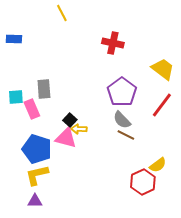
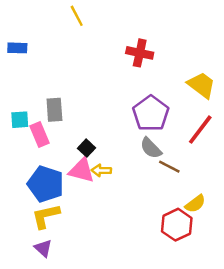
yellow arrow: (79, 129) -> (101, 170), moved
brown line: (126, 135) -> (169, 167), moved
purple triangle: (35, 201) -> (43, 248), turned 42

